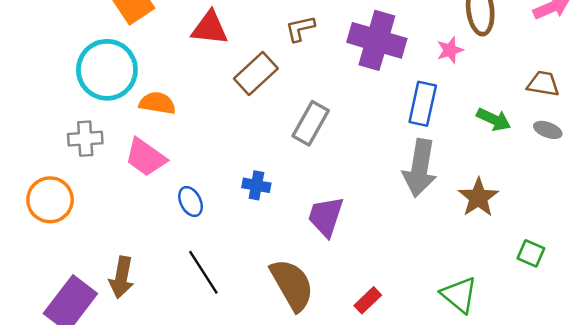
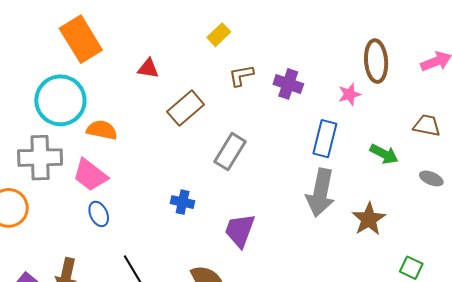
red triangle: (210, 28) -> (148, 68), size x0.7
brown L-shape: (300, 29) -> (241, 75), moved
purple cross: (377, 40) -> (288, 84), size x0.6
gray ellipse: (548, 130) -> (431, 178), moved
gray cross: (85, 139) -> (40, 158), size x1.5
blue ellipse: (191, 202) -> (99, 214), moved

